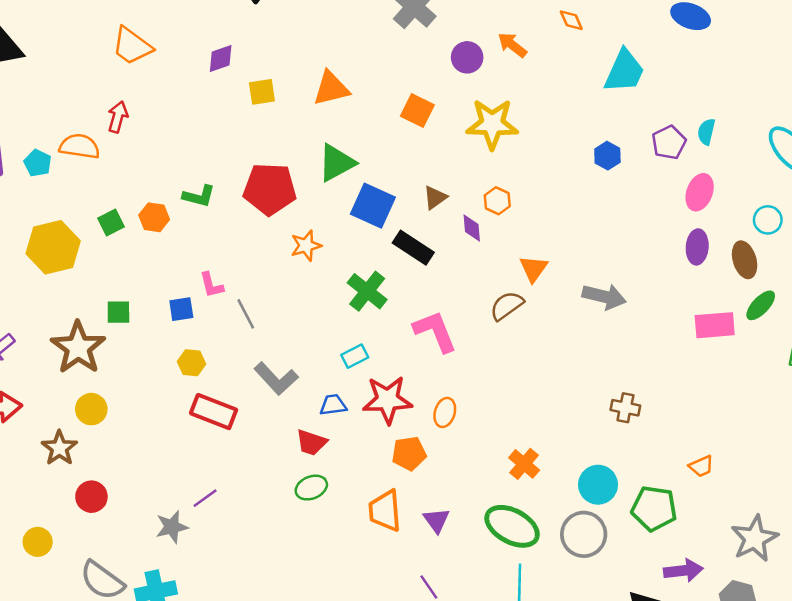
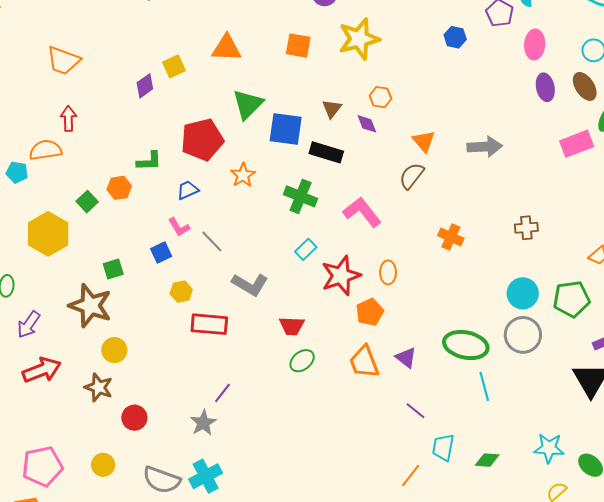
purple diamond: (221, 58) -> (145, 86), moved
orange triangle: (331, 88) -> (227, 48), turned 32
blue trapezoid: (333, 405) -> (188, 190), moved
orange cross: (524, 464) -> (451, 237), moved

